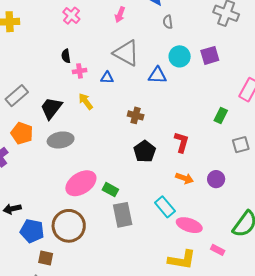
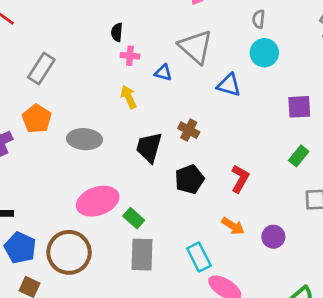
purple square: (210, 55) -> (299, 107), moved
cyan circle: (180, 56) -> (264, 53), moved
gray rectangle: (17, 96) -> (41, 68), turned -30
black trapezoid: (51, 108) -> (149, 147), moved, turned -35

